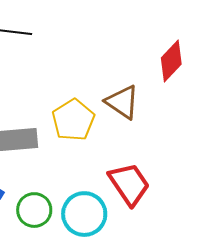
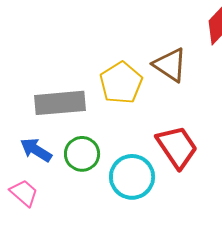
green circle: (34, 210) -> (82, 154), moved

